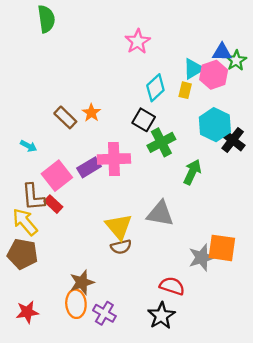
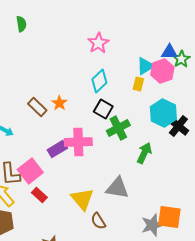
green semicircle: (46, 19) -> (21, 24), size x0.7
cyan diamond: (155, 88) -> (99, 81), moved
pink square: (57, 176) -> (30, 171), moved
red rectangle: (53, 204) -> (39, 195), moved
brown semicircle: (121, 247) -> (98, 221), moved, turned 72

